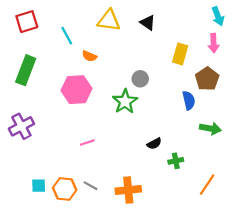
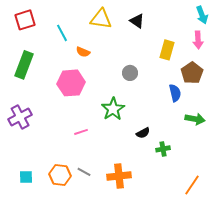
green star: (125, 101) -> (113, 109), moved
orange line: (207, 185) -> (192, 185), moved
cyan square: (39, 186) -> (26, 177), moved

